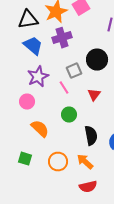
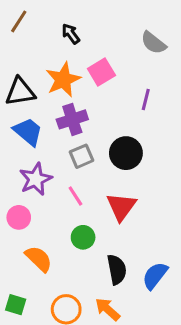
gray square: (74, 71) -> (82, 156), moved
red triangle: (94, 95) -> (121, 207), size x1.5

